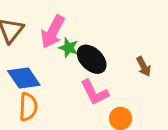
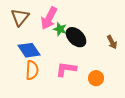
pink L-shape: (95, 92) -> (66, 69), moved, turned 125

